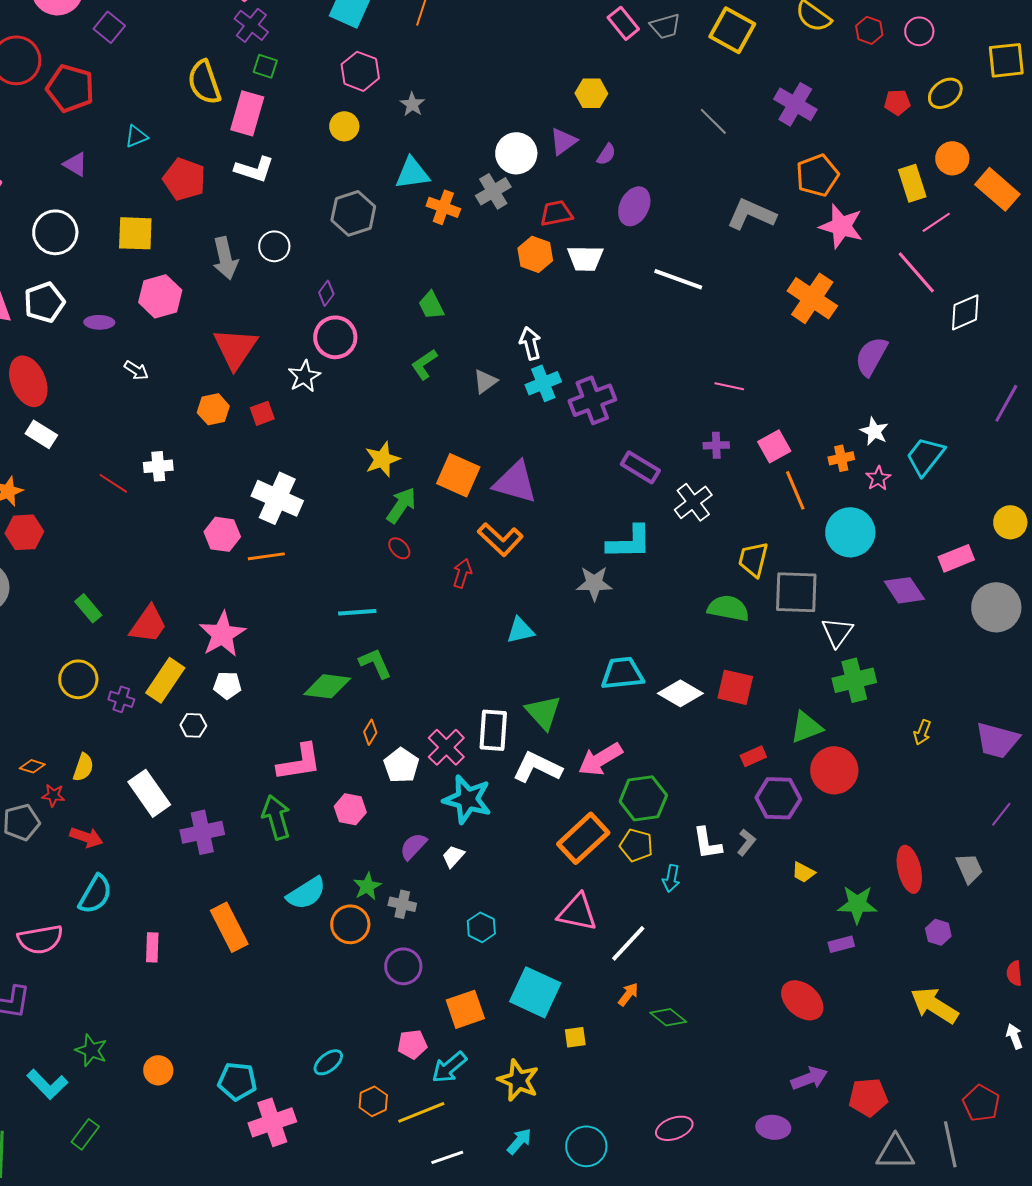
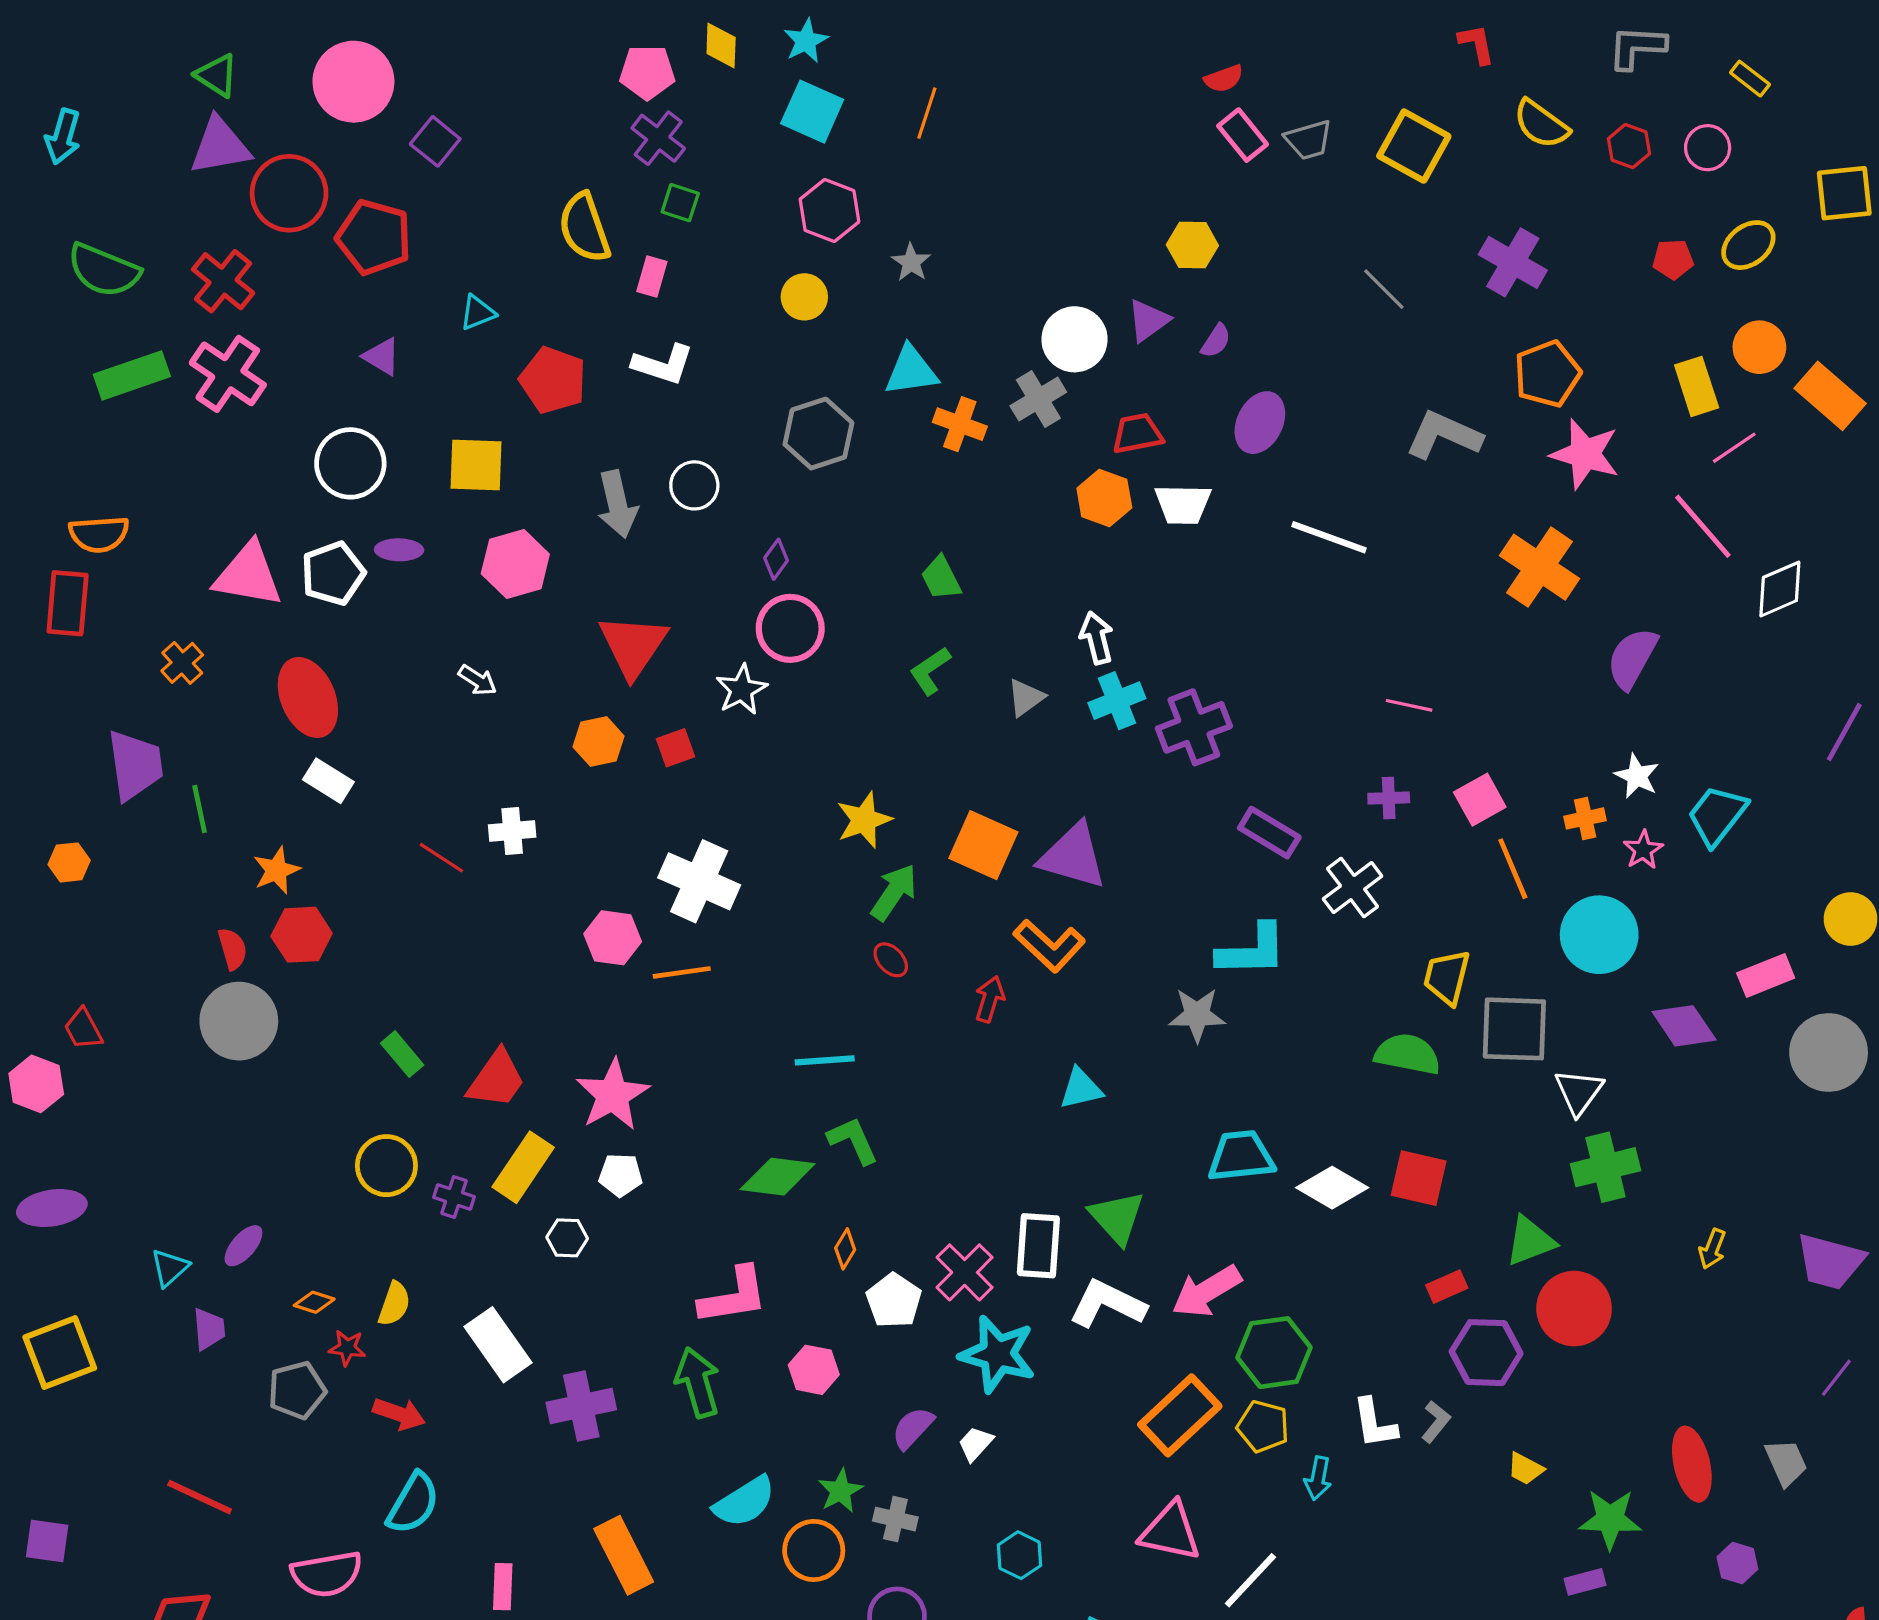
pink rectangle: (247, 113) -> (652, 276), size x0.6
purple ellipse: (99, 322) -> (399, 550), moved

